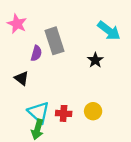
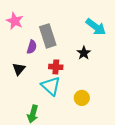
black triangle: (22, 78) -> (19, 69), turned 32
cyan triangle: (39, 112) -> (51, 86), moved
red cross: (64, 113) -> (56, 67), moved

